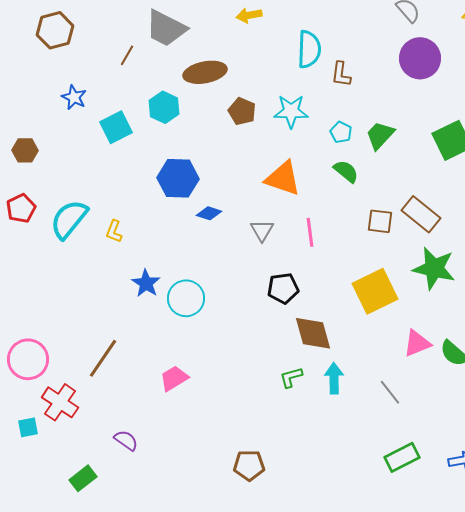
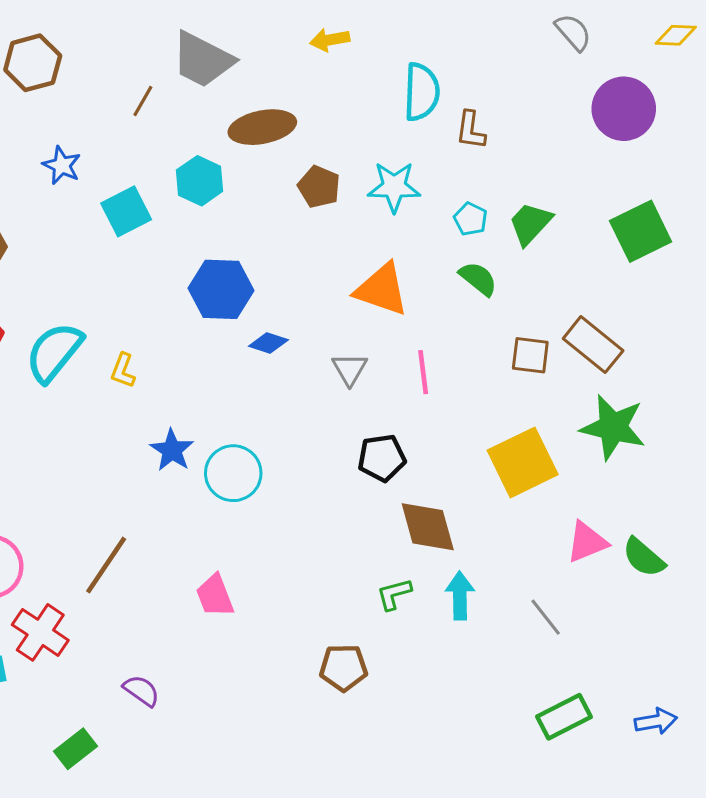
purple circle: (420, 58) -> (624, 109), moved
pink trapezoid: (174, 378) -> (215, 596), turned -80
brown pentagon: (249, 465) -> (343, 668), moved

